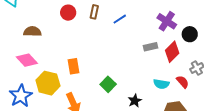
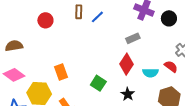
brown rectangle: (94, 12) -> (79, 12), moved
red diamond: (172, 52) -> (126, 64), moved

